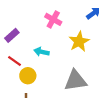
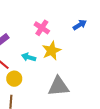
yellow star: (79, 42) -> (51, 51), moved

